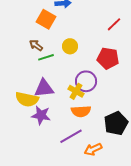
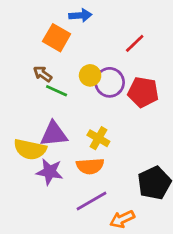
red line: (114, 24) -> (135, 43), moved
green line: (46, 57) -> (57, 91), turned 42
purple circle: (86, 81) -> (110, 82), moved
orange semicircle: (81, 111) -> (90, 166), moved

